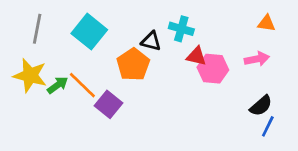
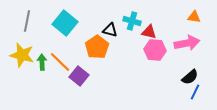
red triangle: (196, 56) -> (149, 32), moved
pink arrow: (257, 59) -> (187, 43), size x1.4
green arrow: (58, 85) -> (42, 62), turned -56

